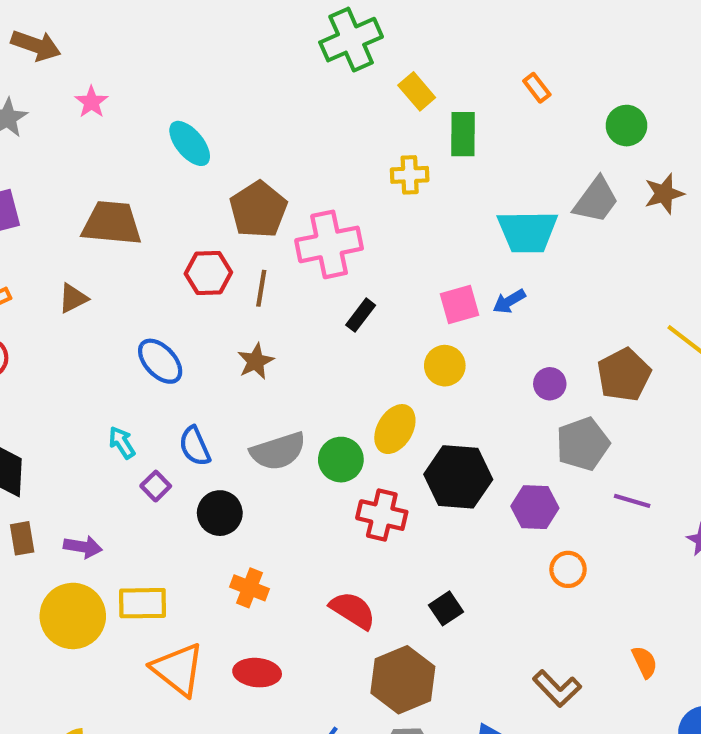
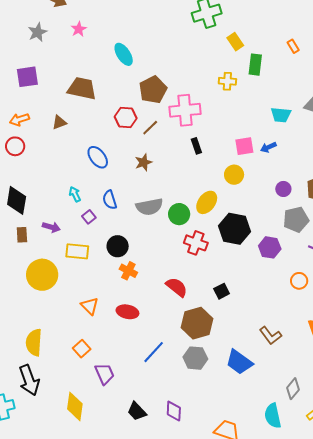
cyan trapezoid: (527, 232) -> (281, 115), size x0.7
brown line: (261, 288) -> (150, 128), turned 30
black rectangle: (361, 315) -> (196, 146), turned -63
black circle: (220, 513) -> (118, 246), moved
purple arrow: (83, 547) -> (51, 227), moved
orange circle: (568, 569) -> (299, 281), moved
yellow rectangle: (143, 603) -> (77, 251), moved
orange triangle: (178, 669) -> (90, 306), size x0.7

